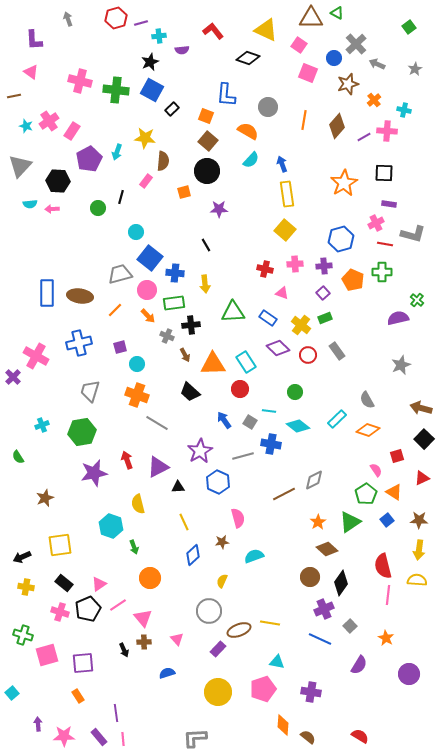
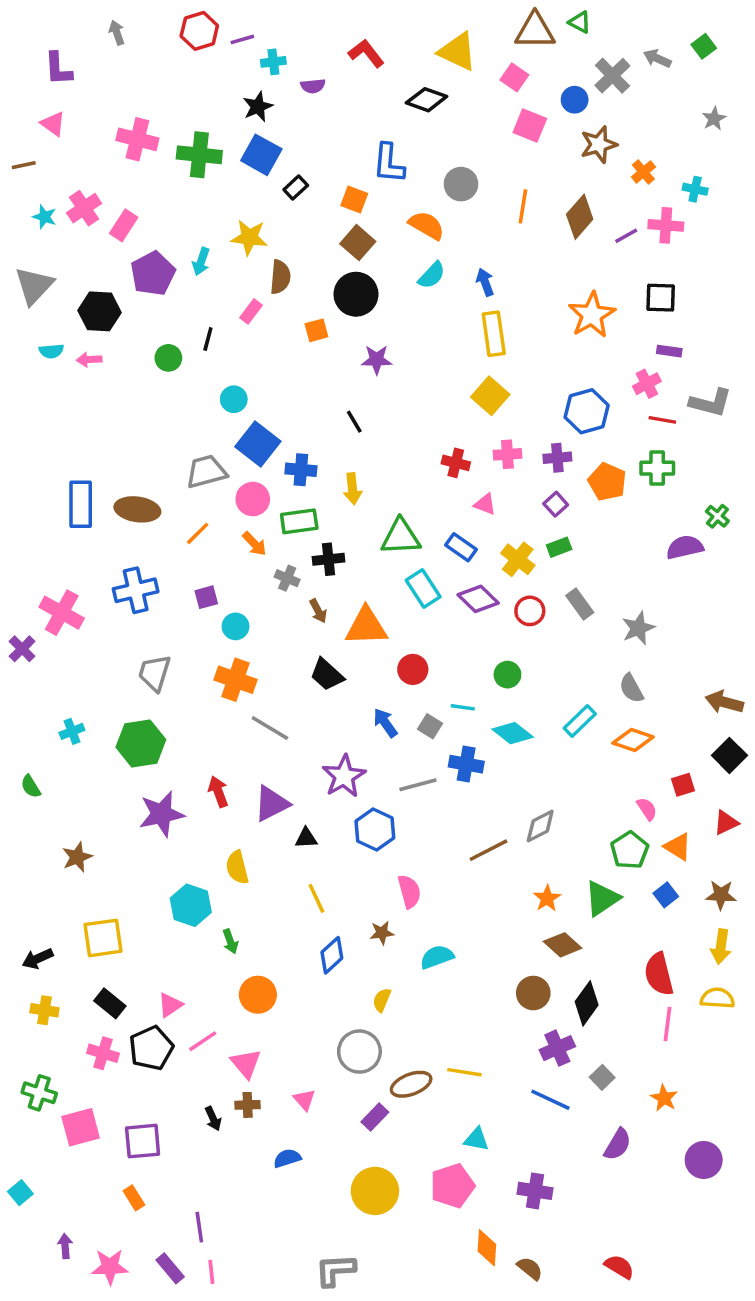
gray arrow: (377, 64) -> (657, 58), moved
cyan rectangle: (246, 362) -> (423, 589), moved
gray star: (401, 365) -> (638, 628), moved

